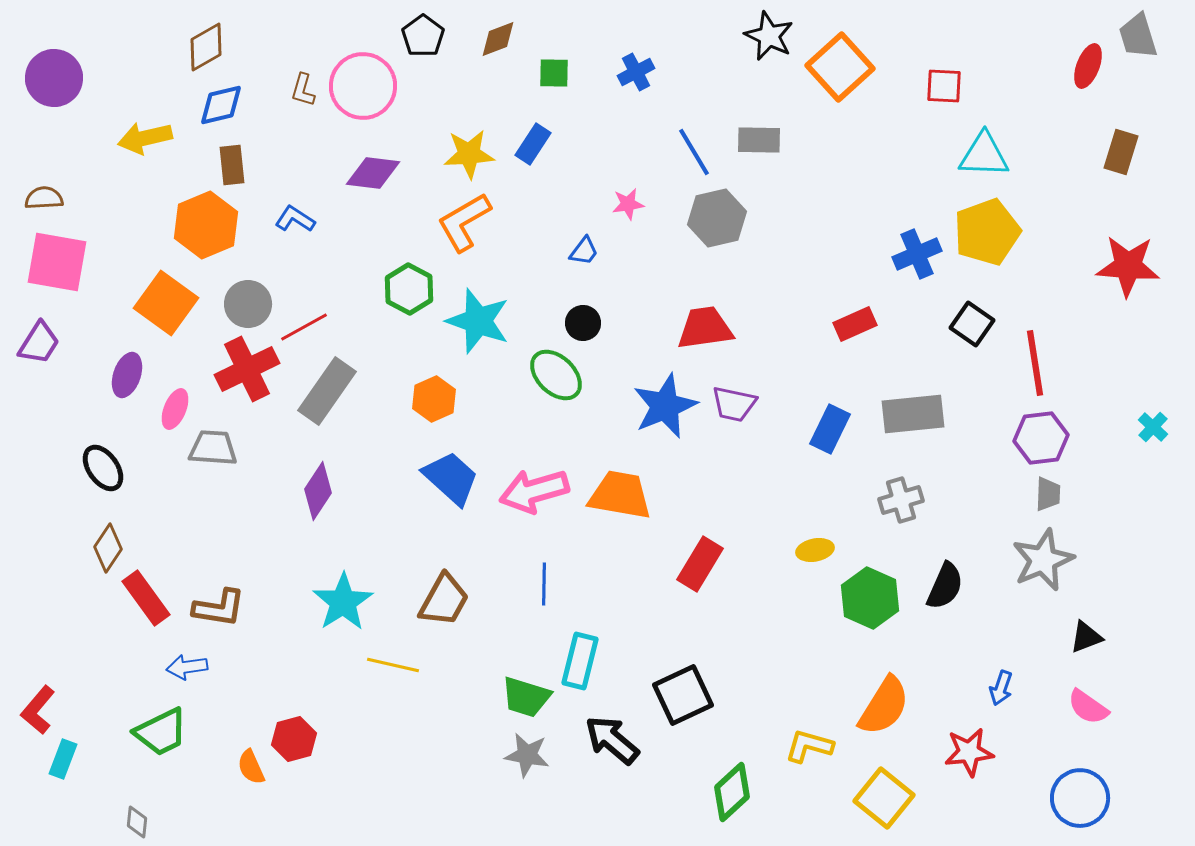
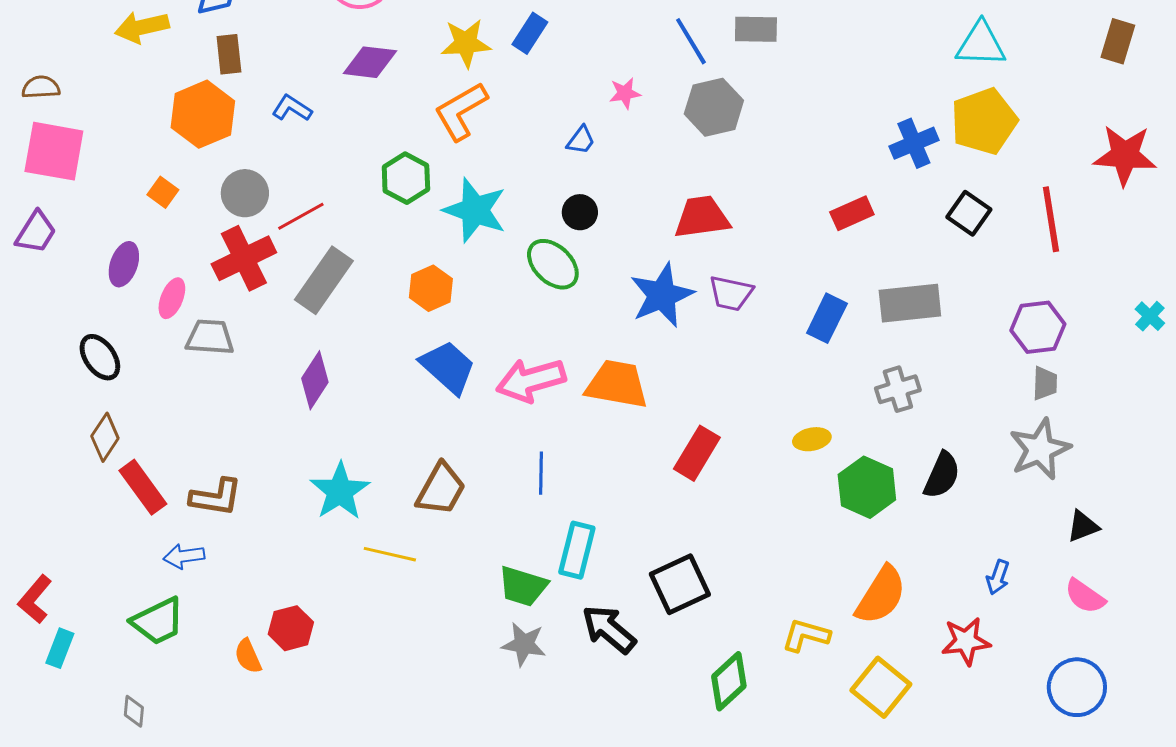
orange square: (166, 303) -> (163, 192), size x0.5
red line: (1035, 363) -> (1051, 219), moved

